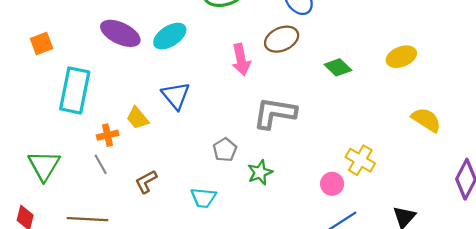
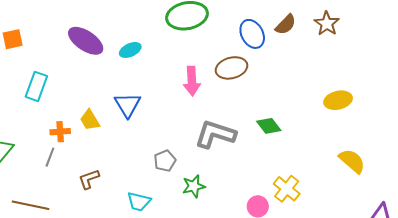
cyan ellipse: (170, 36) -> (130, 50), size x0.7
green diamond: (338, 67) -> (269, 126), moved
cyan rectangle: (75, 90) -> (36, 86), size x0.7
gray line: (101, 164) -> (50, 157), turned 42

